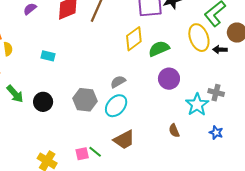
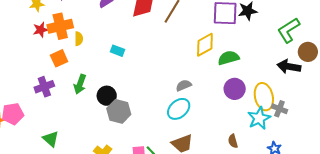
yellow ellipse: (199, 38) -> (264, 97), moved
black arrow: (220, 50) -> (289, 67), size x1.6
green arrow: (15, 94) -> (80, 84), turned 54
gray hexagon: (85, 100) -> (119, 111), moved

